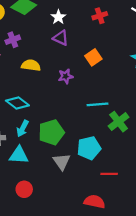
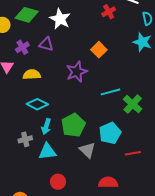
red cross: (100, 16) -> (109, 12), moved
white star: (58, 17) -> (60, 19), size x1.5
purple triangle: (61, 38) -> (46, 44), moved
yellow semicircle: (31, 65) -> (32, 75), moved
purple star: (66, 76) -> (77, 72), size x1.5
red semicircle: (94, 202) -> (108, 182), moved

